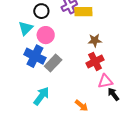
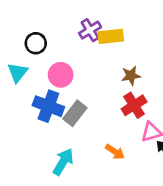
black circle: (41, 11) -> (36, 43), moved
cyan triangle: (26, 28) -> (17, 72), moved
orange arrow: (82, 106) -> (115, 152), moved

